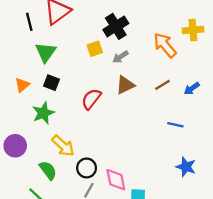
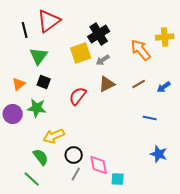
yellow square: (95, 49) -> (81, 53), size x1.5
green star: (43, 113) -> (37, 108), turned 30
purple circle: (15, 146) -> (13, 114), moved
yellow arrow: (63, 146) -> (54, 136), turned 115

